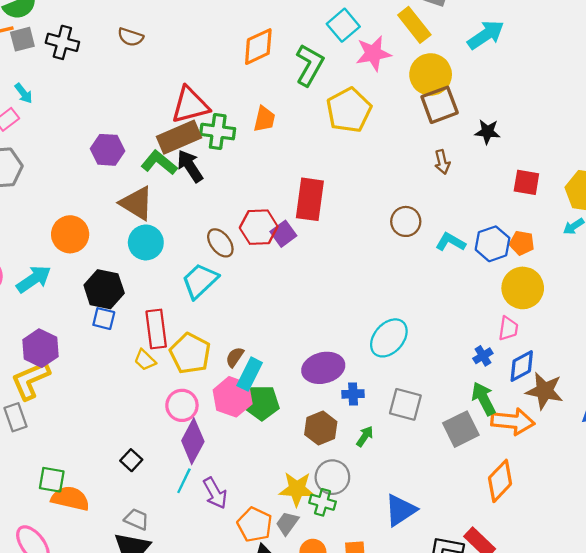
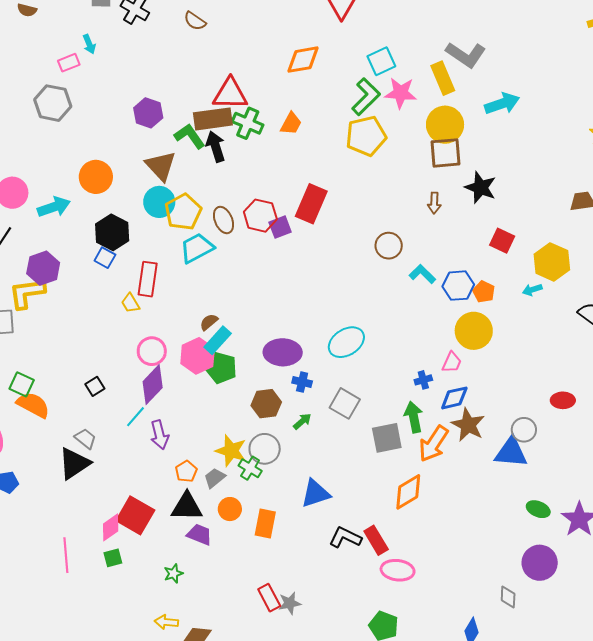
green L-shape: (310, 65) -> (366, 97), moved
black star: (487, 132) -> (481, 188), size x1.4
yellow pentagon: (190, 353) -> (183, 212), moved
orange arrow: (513, 421) -> (433, 444), turned 102
orange pentagon: (255, 525) -> (186, 471), size x0.7

